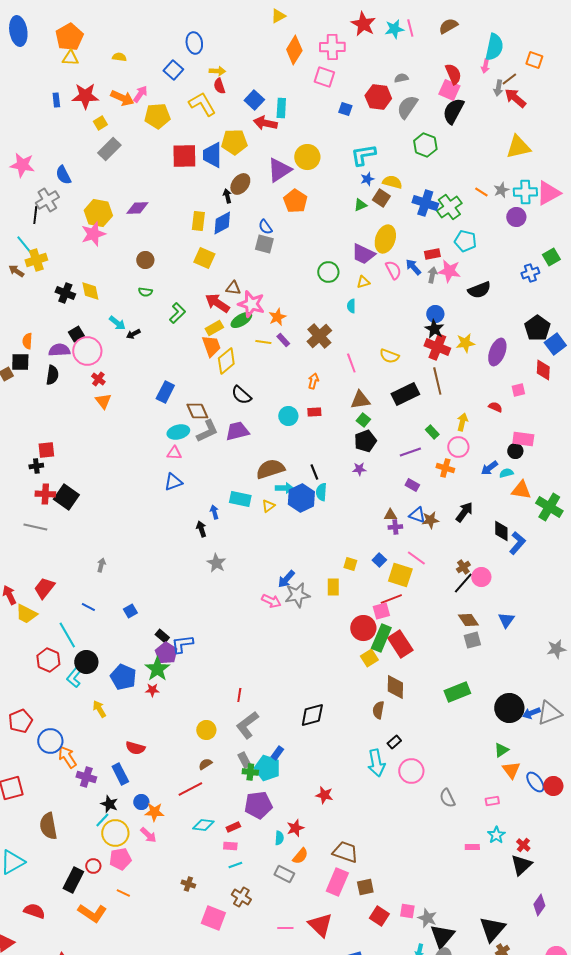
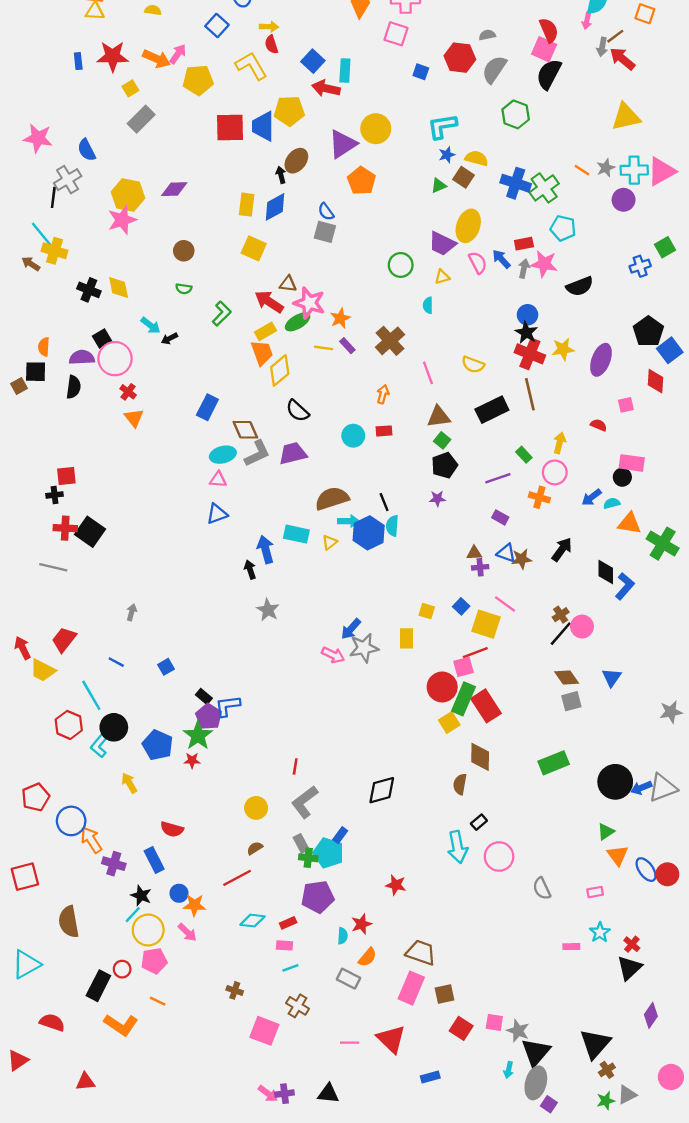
yellow cross: (36, 260) -> (55, 251), turned 35
blue arrow: (214, 512) -> (266, 549), size x1.6

